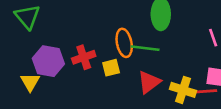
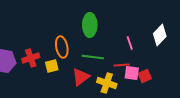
green line: (145, 48) -> (93, 57), moved
red line: (207, 91) -> (122, 65), moved

